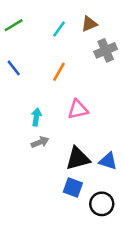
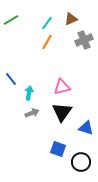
blue line: (14, 68) -> (11, 79), moved
orange line: (59, 72) -> (47, 42), moved
black triangle: (78, 159) -> (62, 112), moved, turned -40

